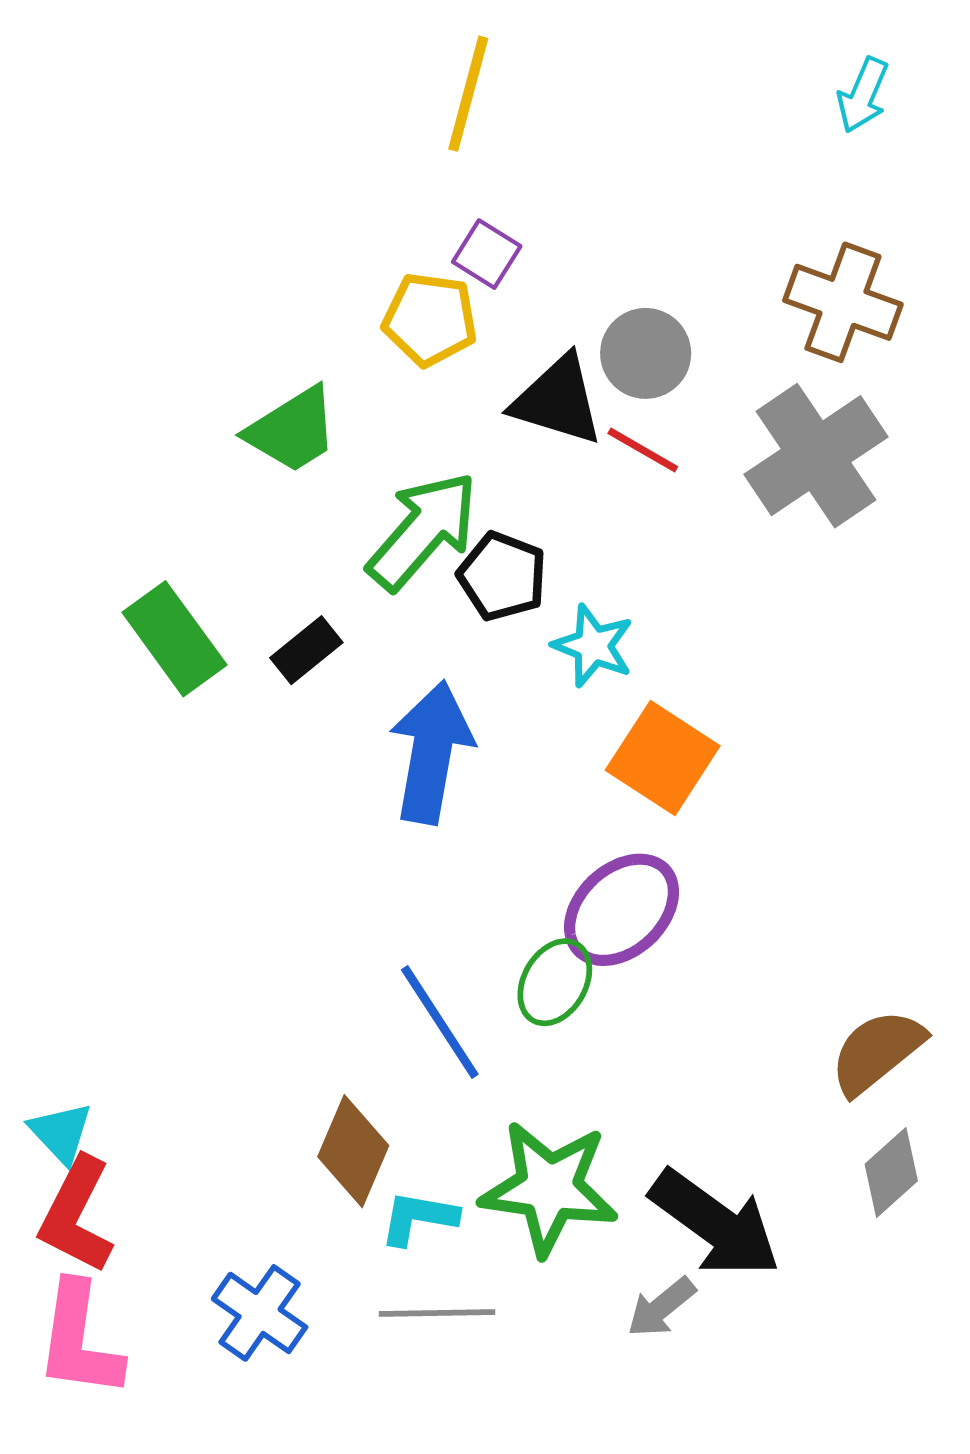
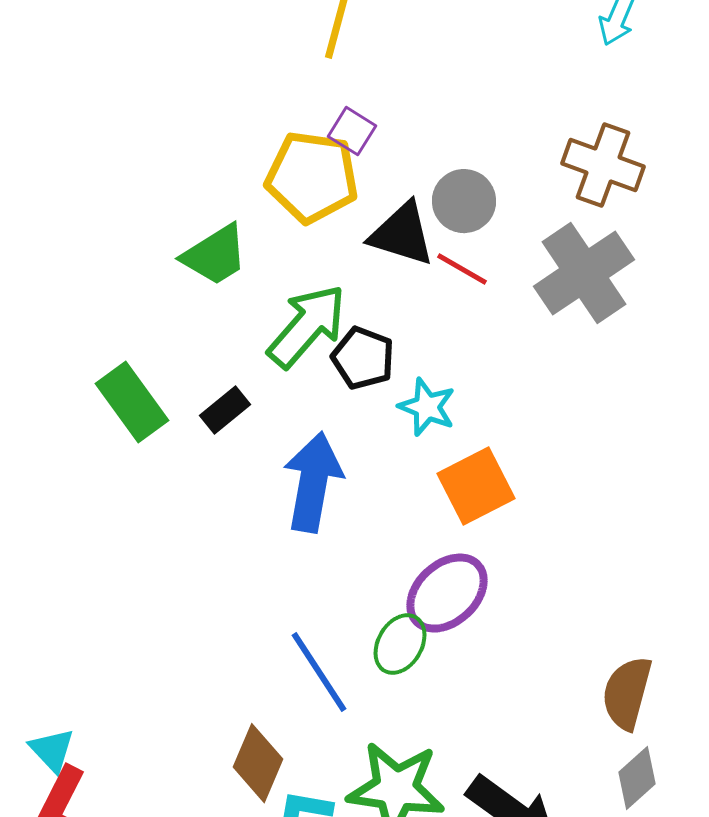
yellow pentagon: (430, 319) -> (312, 177), size x1.4
orange square: (663, 758) -> (476, 486), turned 30
brown semicircle: (877, 1052) -> (627, 693), turned -36

